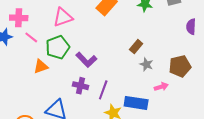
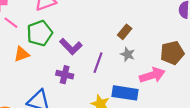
gray star: (146, 64) -> (128, 54), moved
pink arrow: (161, 87) -> (152, 75), size x1.6
purple line: (103, 90) -> (98, 63), moved

